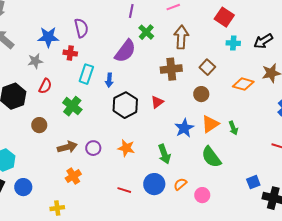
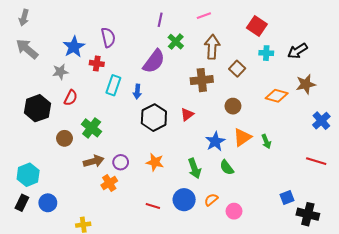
blue star: (48, 37) -> (74, 47), turned -30
brown square: (207, 67) -> (237, 69), moved
green cross: (72, 106) -> (92, 128), moved
green semicircle: (211, 157) -> (227, 167), moved, size x0.7
orange cross: (73, 176) -> (109, 183), moved

